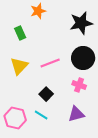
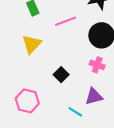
pink line: (50, 63) -> (66, 21), moved
cyan line: (41, 115) -> (75, 112), moved

